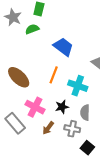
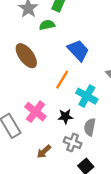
brown ellipse: (19, 77) -> (26, 56), moved
brown arrow: (48, 128) -> (44, 152), moved

